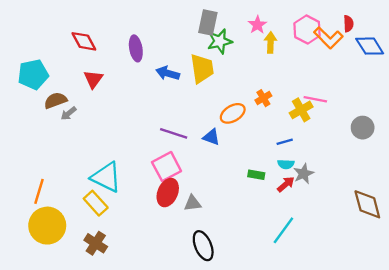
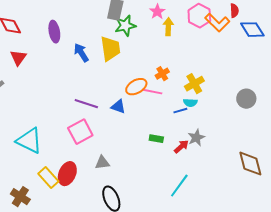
blue arrow: (168, 73) -> (81, 53), turned 42
pink line: (315, 99) -> (152, 92), moved
cyan semicircle: (286, 164) -> (190, 103), moved
red ellipse: (168, 193) -> (67, 174), moved
yellow rectangle: (96, 203) -> (48, 178), moved

